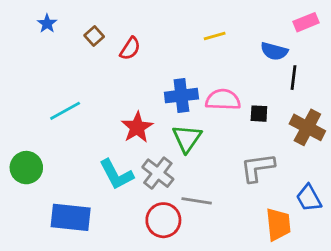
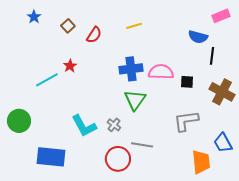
yellow line: (215, 36) -> (134, 26), moved
red star: (137, 127) -> (70, 66), moved, size x0.6
gray cross: (158, 173) -> (114, 125), size x0.6

